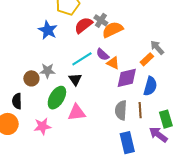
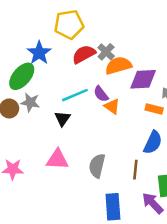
orange rectangle: (147, 59) -> (154, 109), turned 48
purple diamond: (127, 78) -> (143, 79), moved
green ellipse: (57, 98) -> (22, 76), moved
gray semicircle: (121, 110) -> (97, 166), moved

